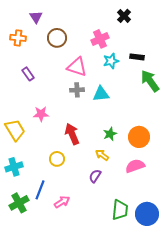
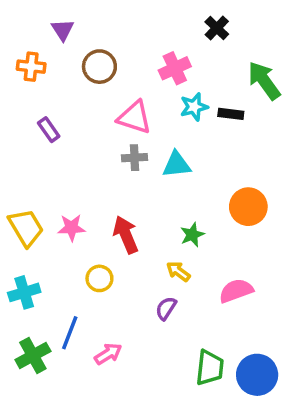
black rectangle: (137, 57) -> (231, 114), moved
green arrow: (150, 81) -> (264, 81), moved
pink star: (41, 114) -> (71, 228), moved
orange circle: (139, 137) -> (248, 207), moved

